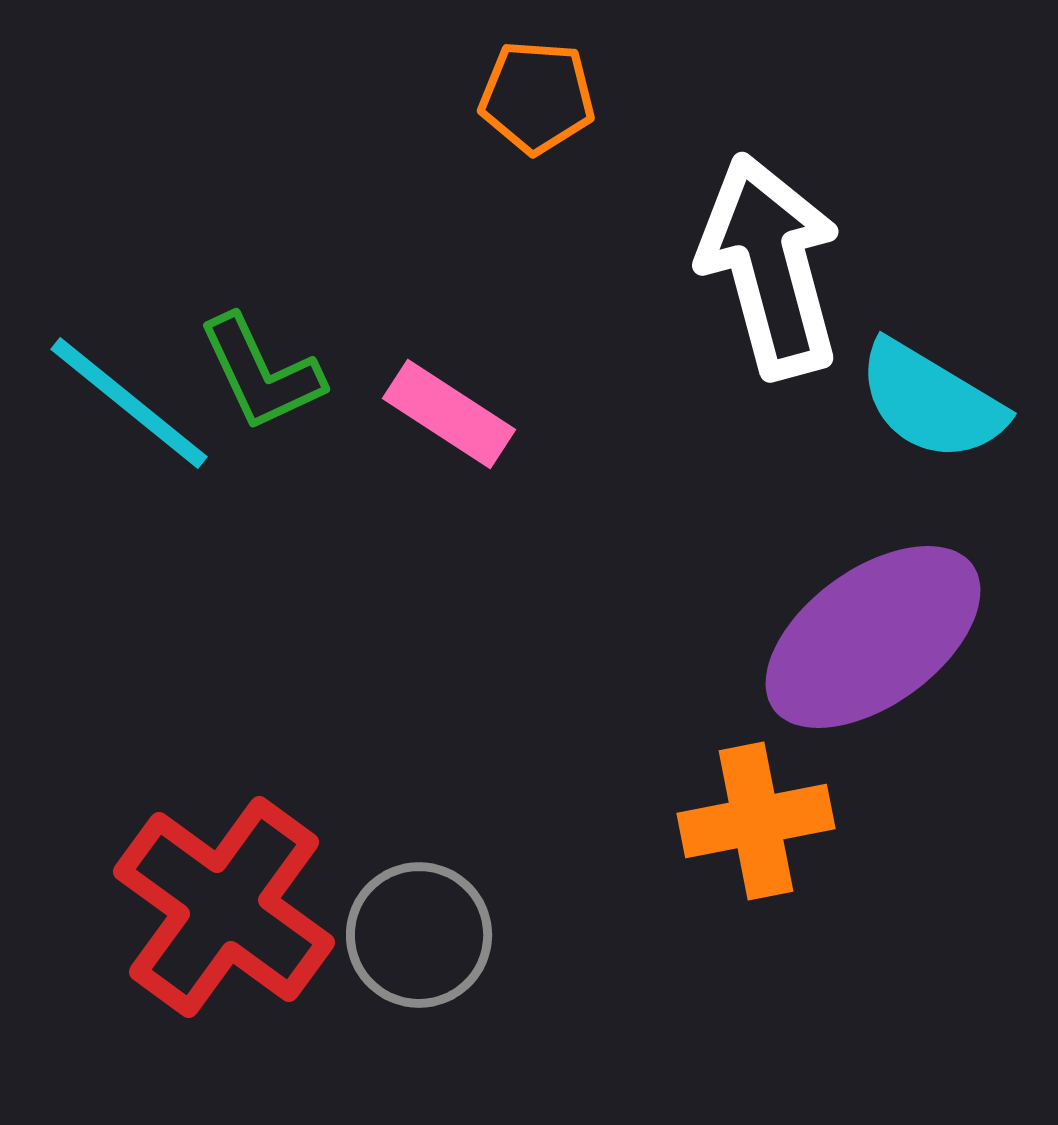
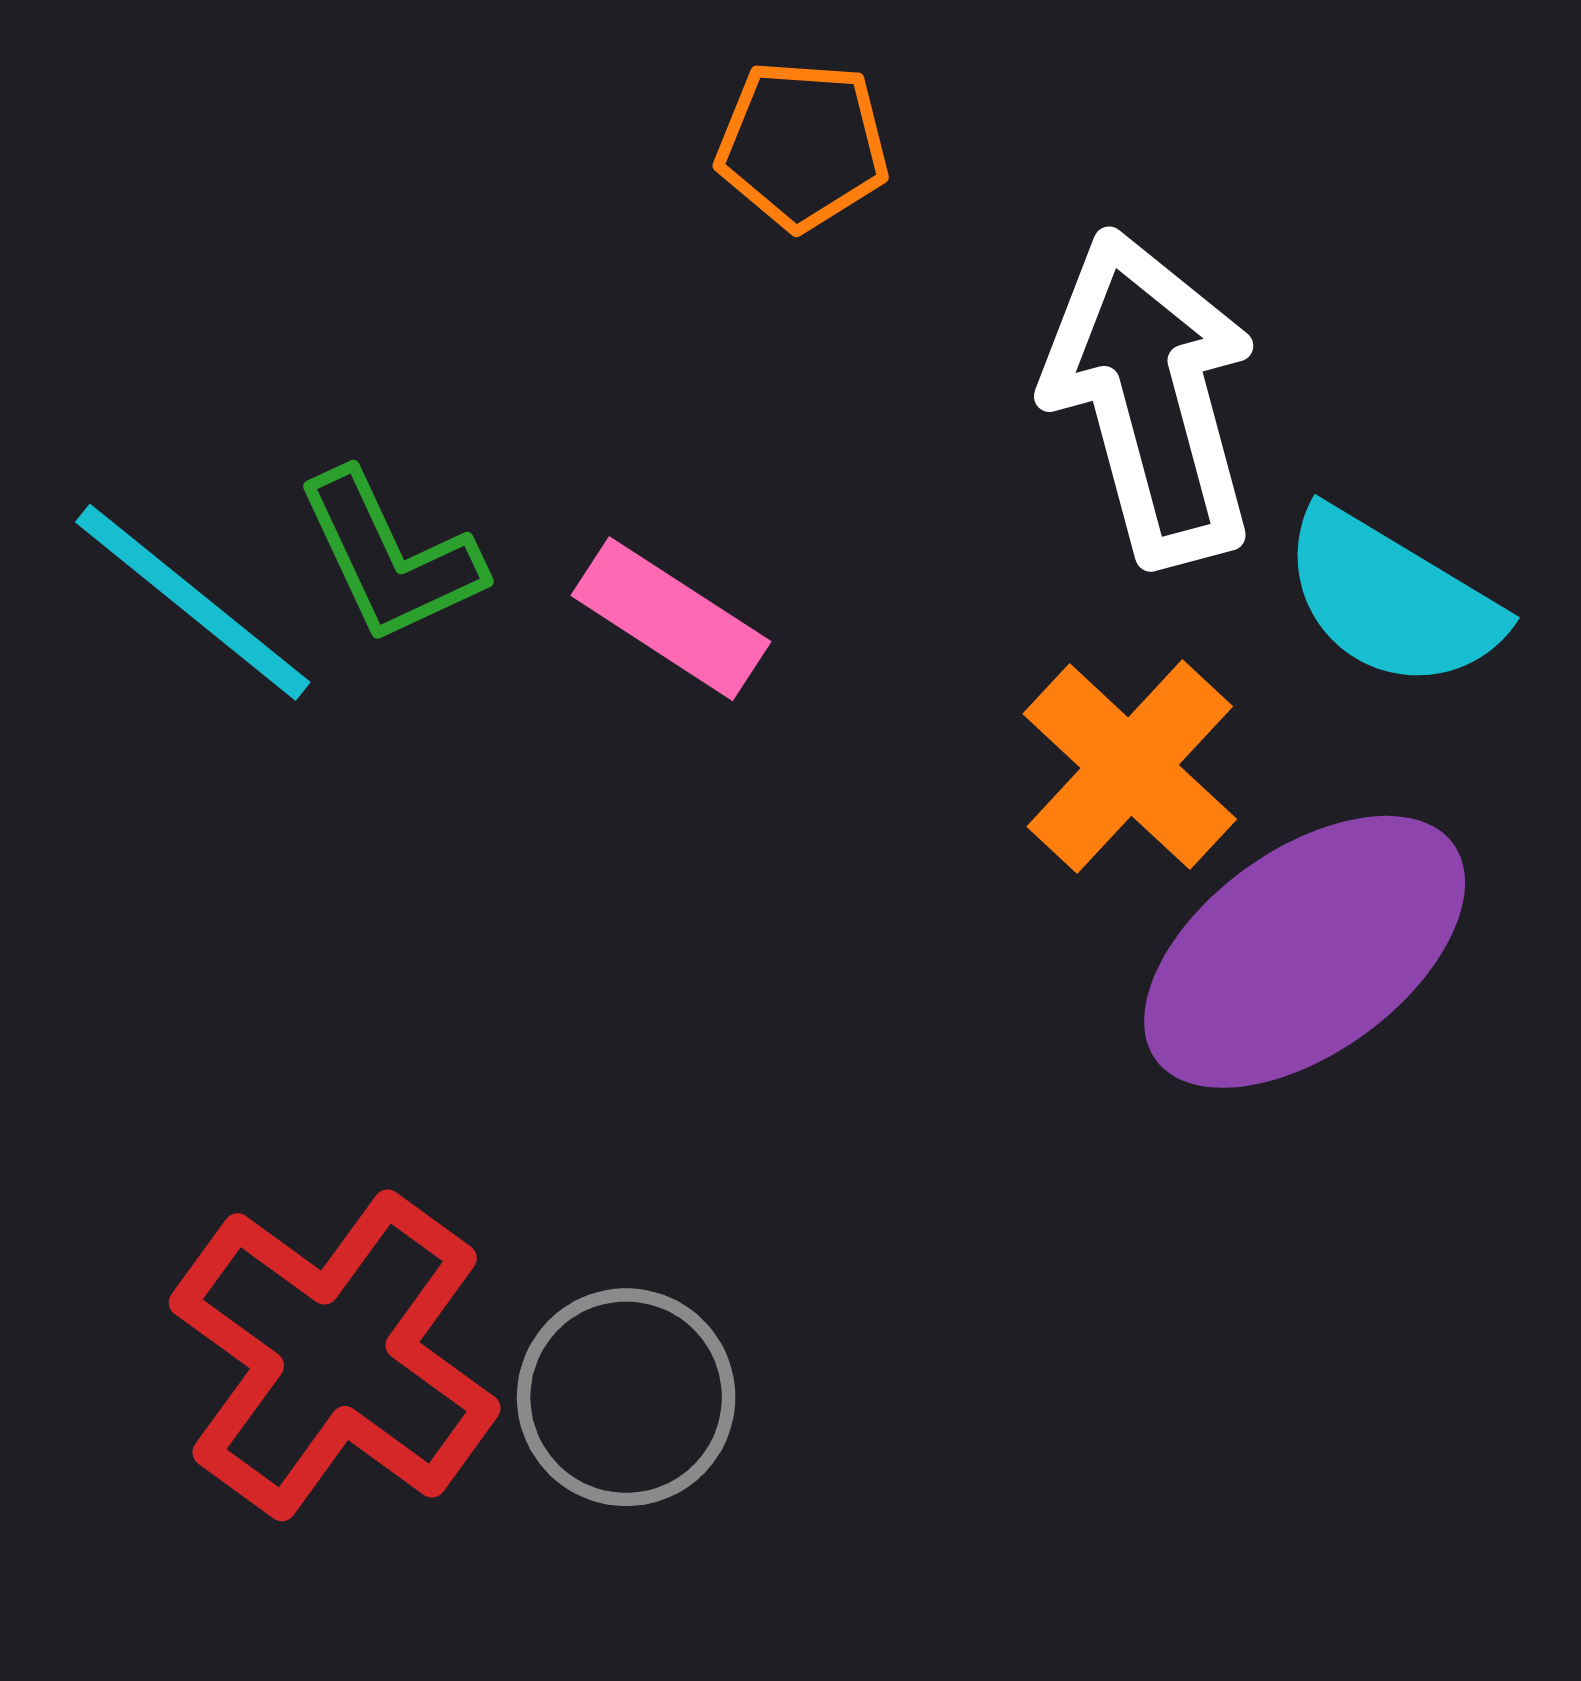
orange cross: (756, 821) -> (1130, 767), moved, turned -36

